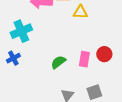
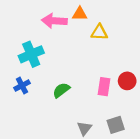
green semicircle: (58, 62) -> (61, 90), moved

